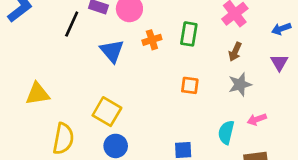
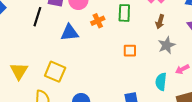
blue triangle: (112, 51) -> (70, 33), turned -48
yellow triangle: (38, 94) -> (19, 71), turned -42
yellow square: (107, 112) -> (55, 72), moved

